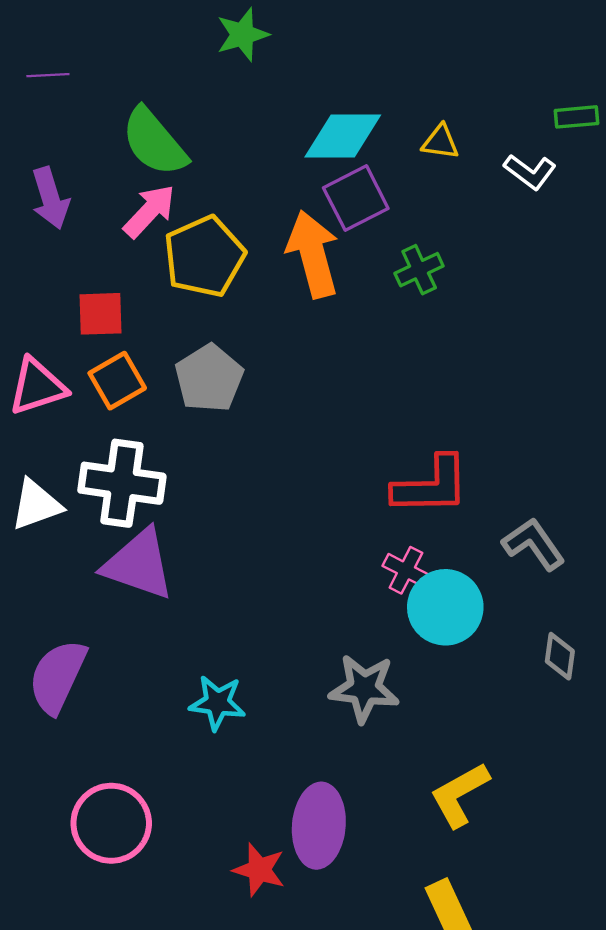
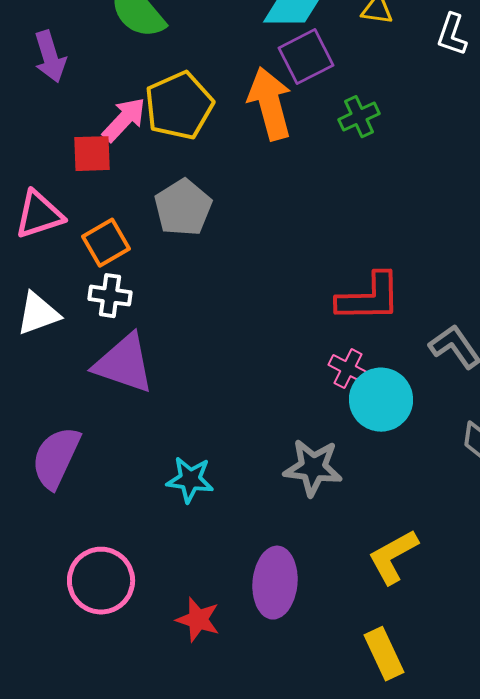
white L-shape: (530, 172) -> (452, 35), turned 72
pink arrow: (149, 211) -> (124, 120), moved
orange square: (117, 381) -> (106, 243), moved
white cross: (122, 483) -> (110, 296), size x0.6
red star: (259, 870) -> (198, 620), moved

